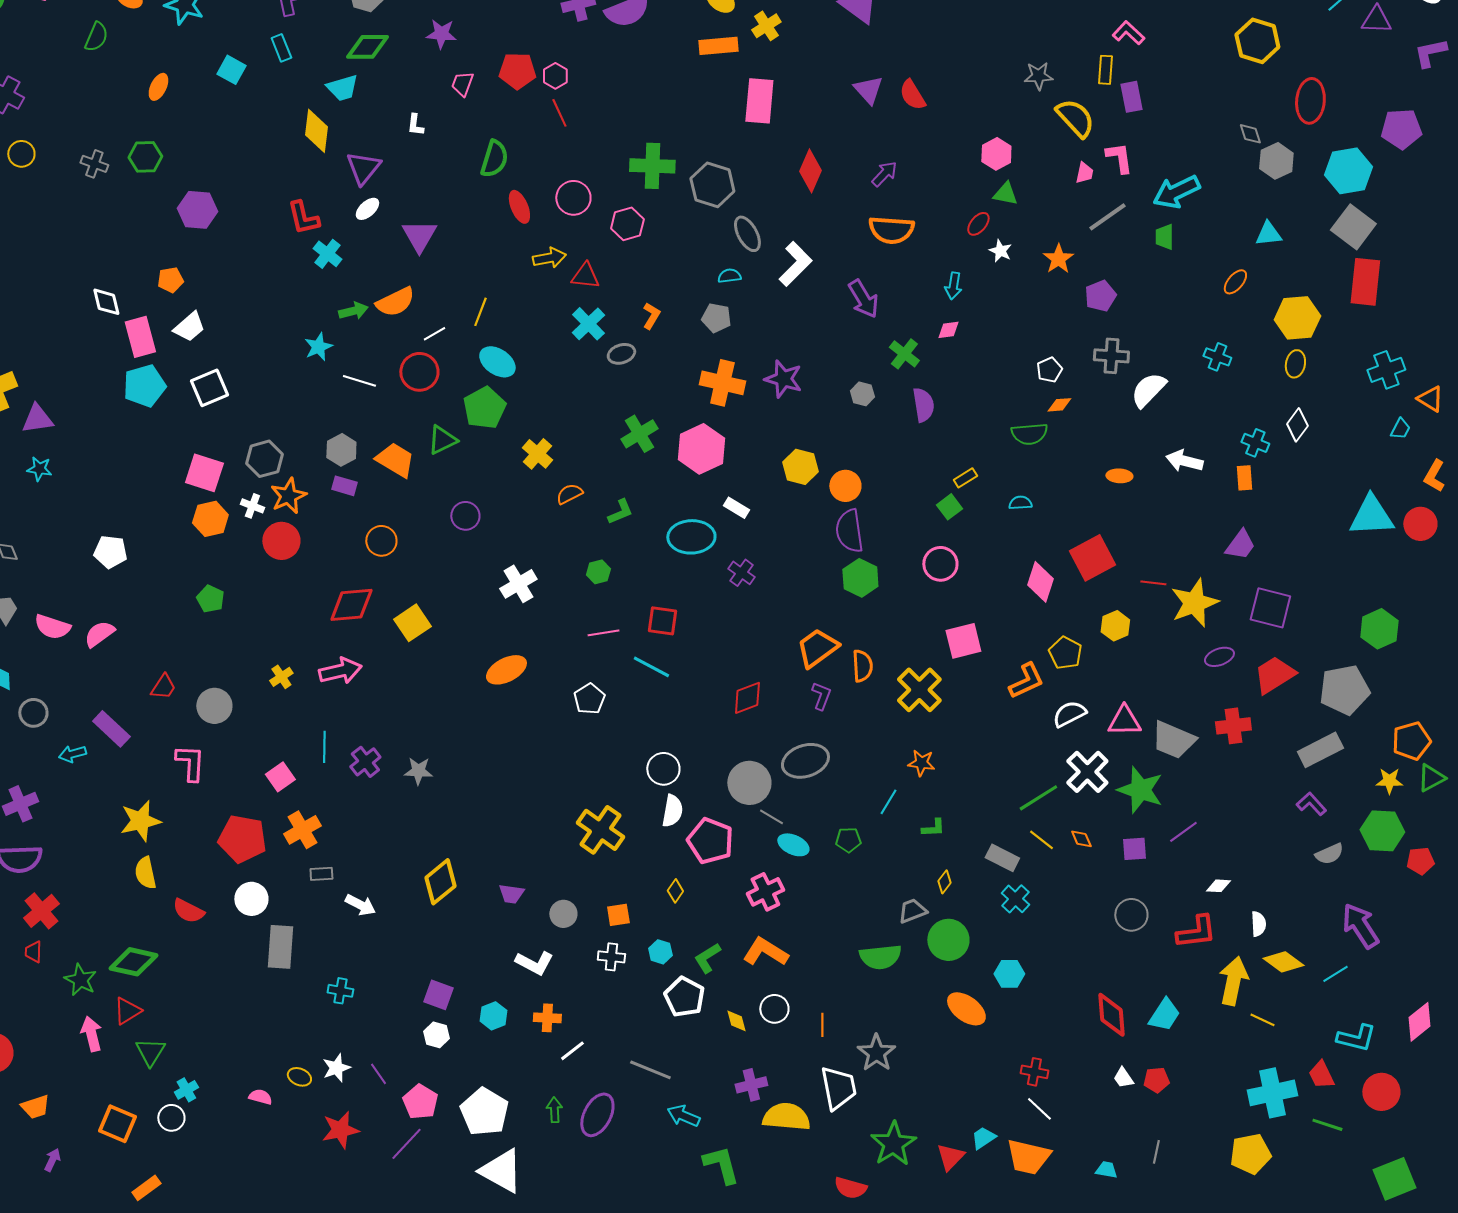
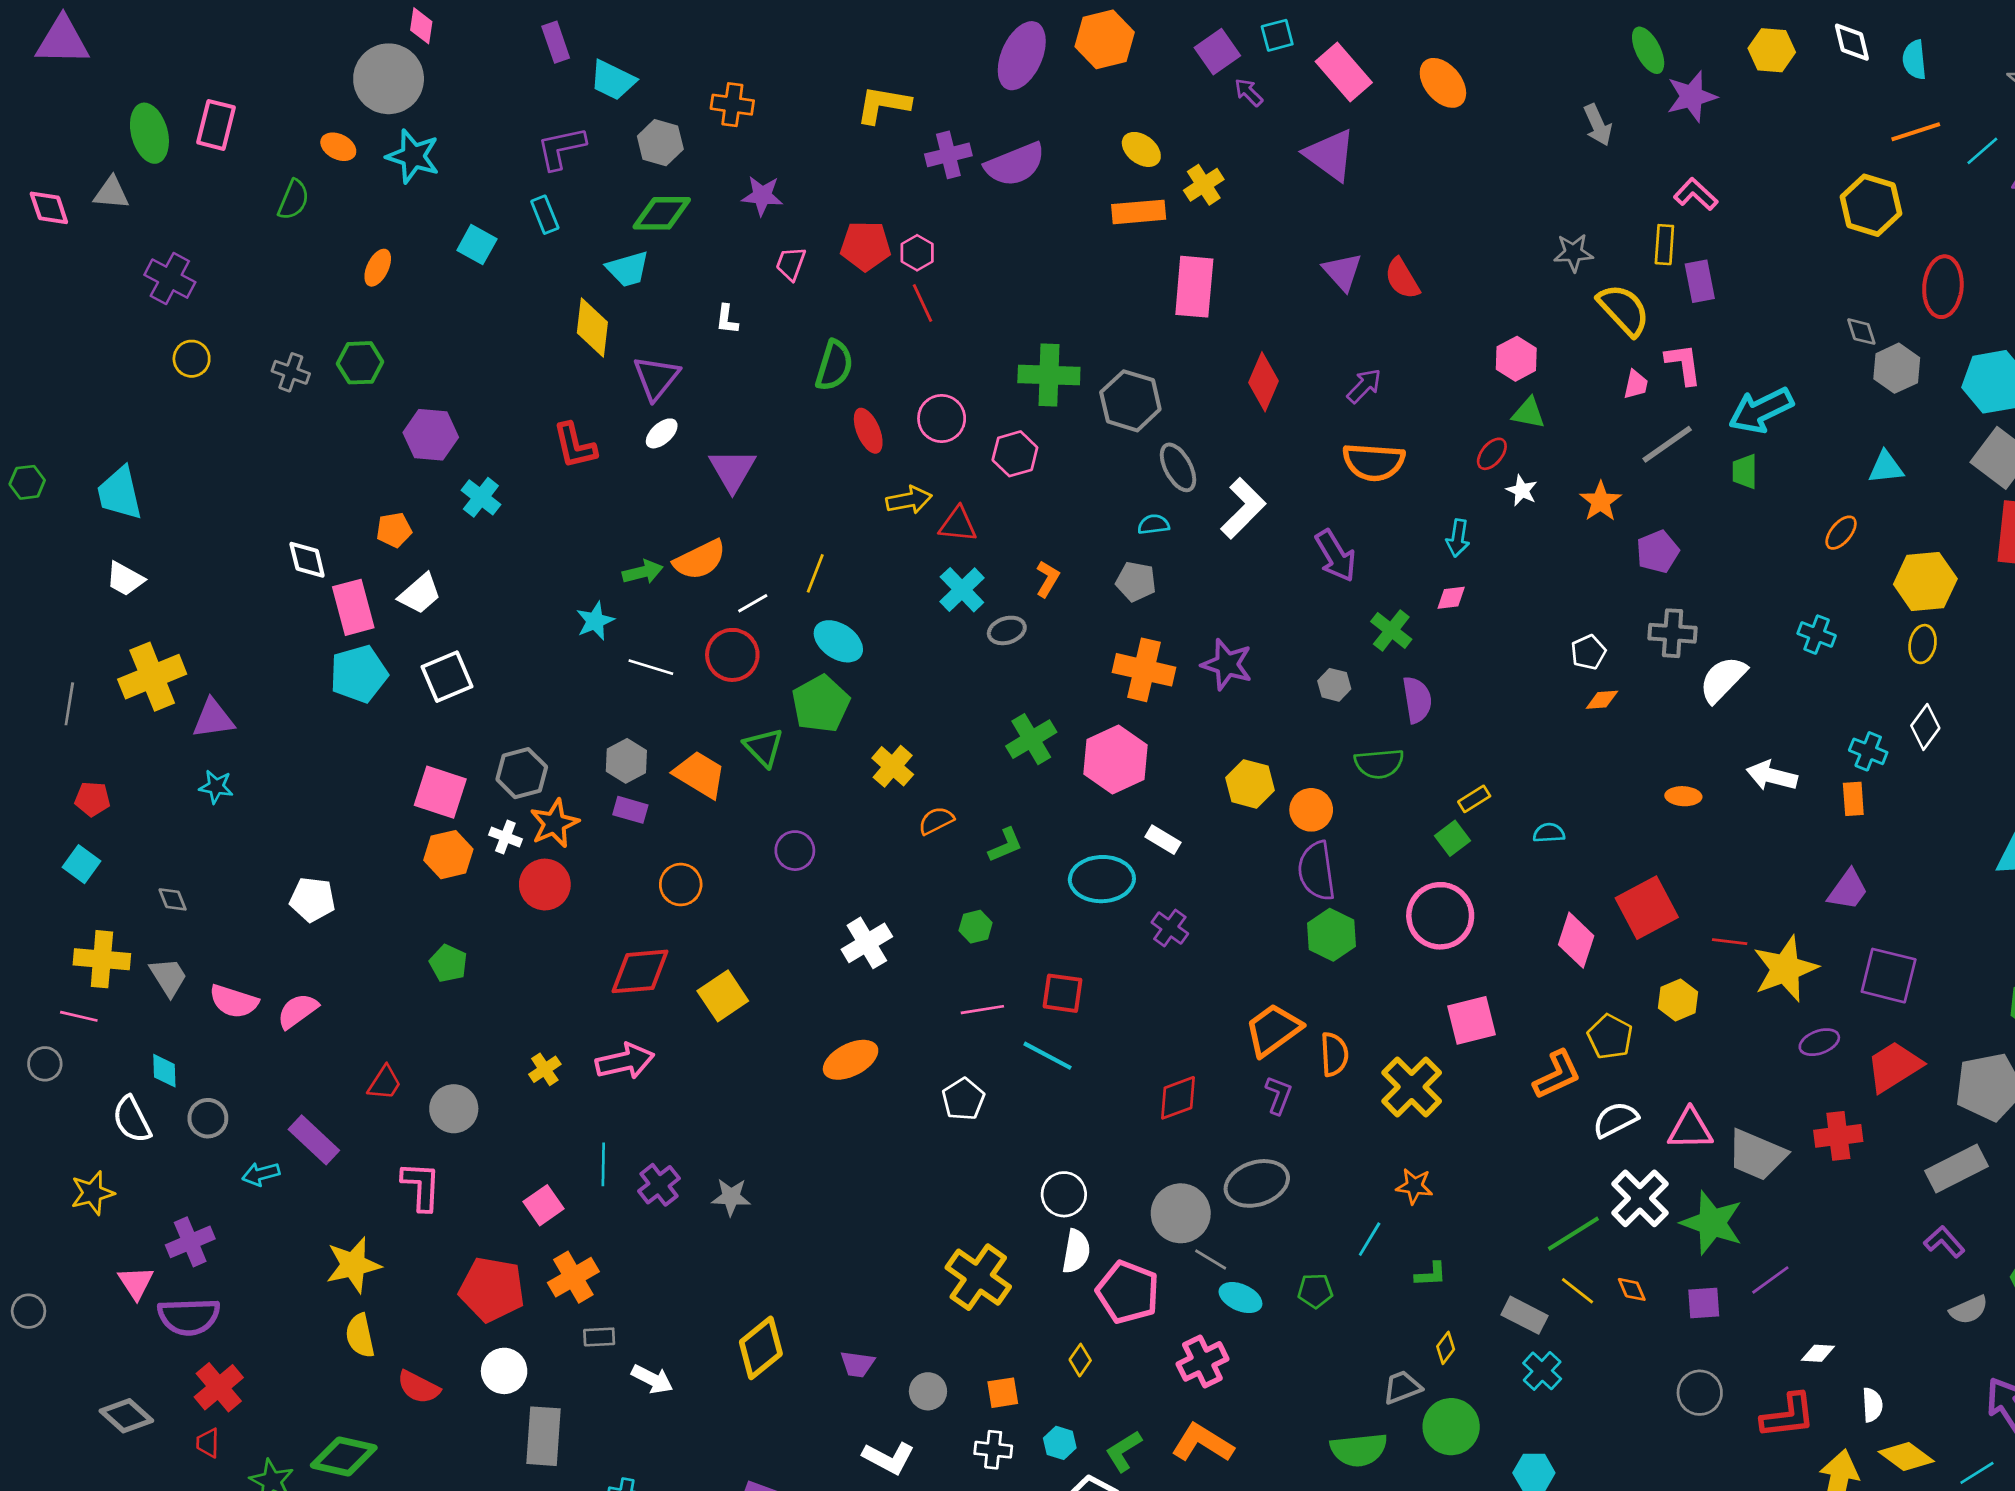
cyan cross: (327, 254) -> (481, 497), moved
green semicircle: (1029, 434) -> (1379, 764), moved
green triangle: (442, 440) -> (764, 747), turned -48
pink circle: (940, 564) -> (1440, 916), size x1.4

